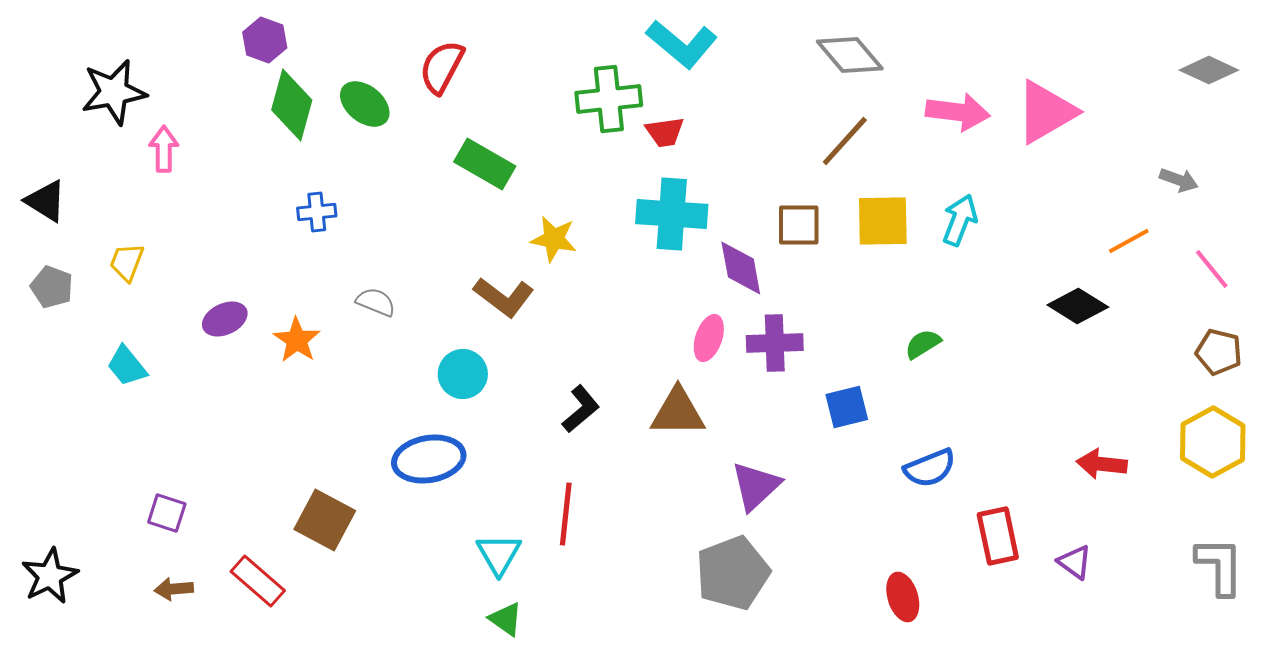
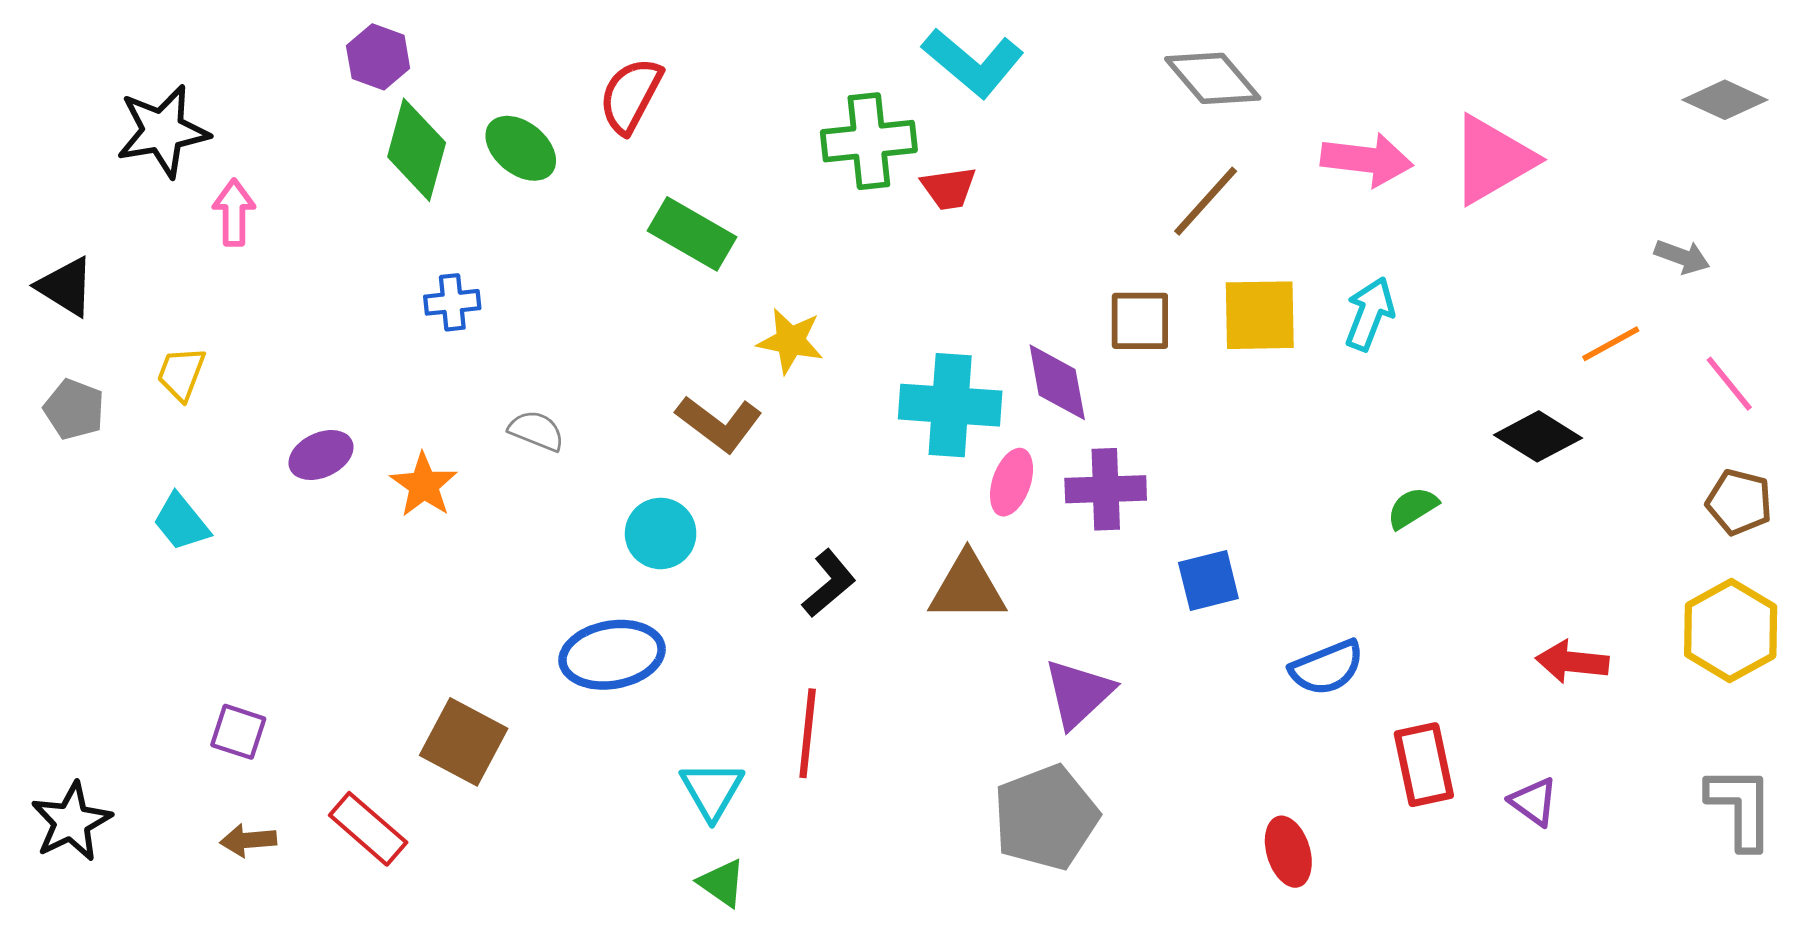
cyan cross: (672, 214) -> (950, 405), moved
green semicircle: (923, 344) -> (1412, 508), moved

